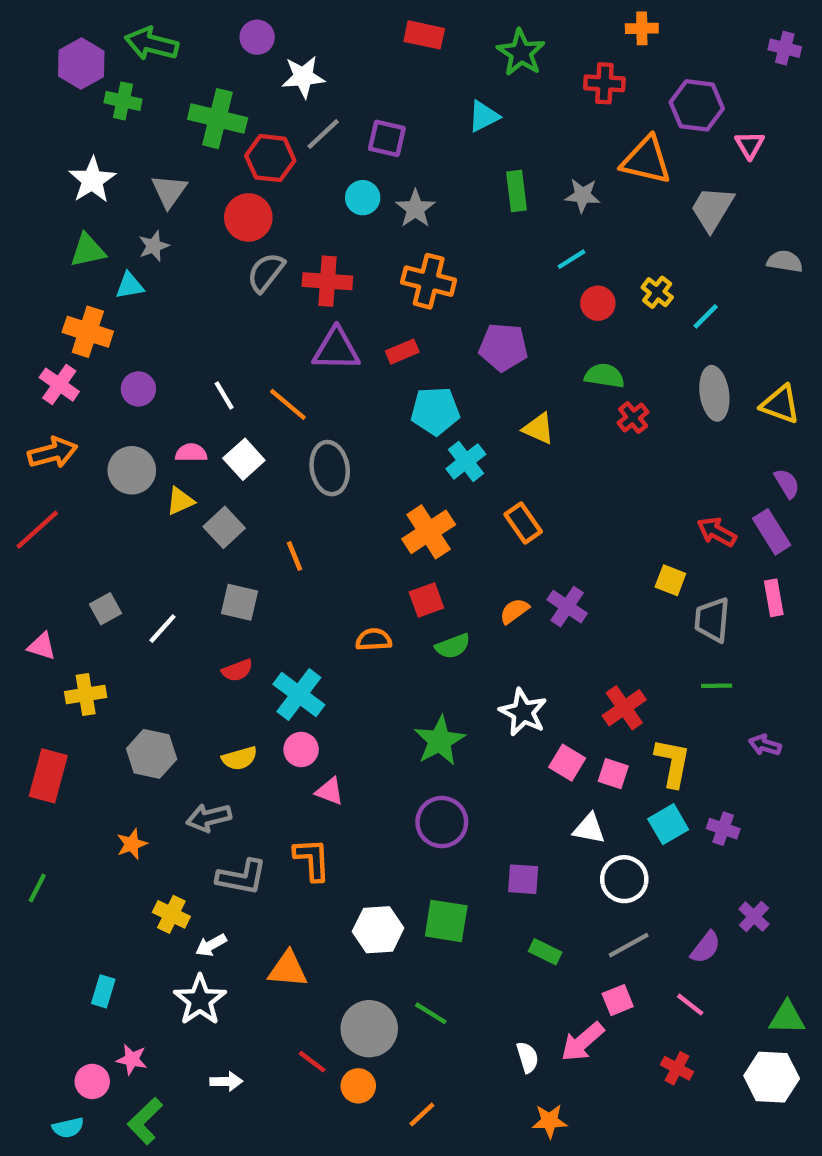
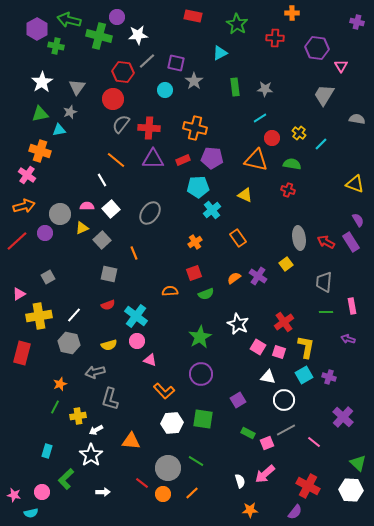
green cross: (218, 119) -> (99, 36), moved
orange triangle: (646, 160) -> (256, 160), moved
gray star: (415, 209) -> (194, 81), moved
purple pentagon: (503, 347) -> (212, 158), moved
green semicircle: (604, 376) -> (292, 164), moved
purple circle: (138, 389) -> (45, 233), moved
gray ellipse: (714, 393) -> (299, 238), moved
orange line: (288, 404) -> (116, 160), moved
red cross: (633, 418) -> (288, 190), turned -32
gray ellipse: (330, 468) -> (150, 213), turned 45
orange cross: (429, 532) -> (195, 242), size x0.6
yellow square: (670, 580) -> (286, 264), moved, turned 32
pink rectangle: (774, 598) -> (352, 306), moved
white line: (163, 629) -> (74, 315), moved
pink triangle: (42, 646) -> (19, 294), turned -48
yellow cross: (86, 695) -> (39, 316), size x1.4
orange L-shape: (312, 859) -> (164, 391), moved, turned 140
gray L-shape: (242, 877) -> (110, 399), turned 95
purple square: (523, 879) -> (238, 400), turned -35
green line: (37, 888) -> (55, 407), moved
yellow cross: (171, 914) -> (78, 416), turned -35
purple cross: (754, 917) -> (343, 417), size x1.5
purple semicircle: (706, 947) -> (295, 512), moved
pink square: (618, 1000) -> (267, 443), moved
pink line: (690, 1005) -> (314, 442), moved
green triangle: (787, 1018) -> (358, 463), turned 42
pink star: (132, 1059) -> (14, 495), moved
red cross: (677, 1068) -> (308, 486), size x1.6
orange line: (422, 1114) -> (192, 493), moved
green L-shape: (145, 1121) -> (66, 479), moved

